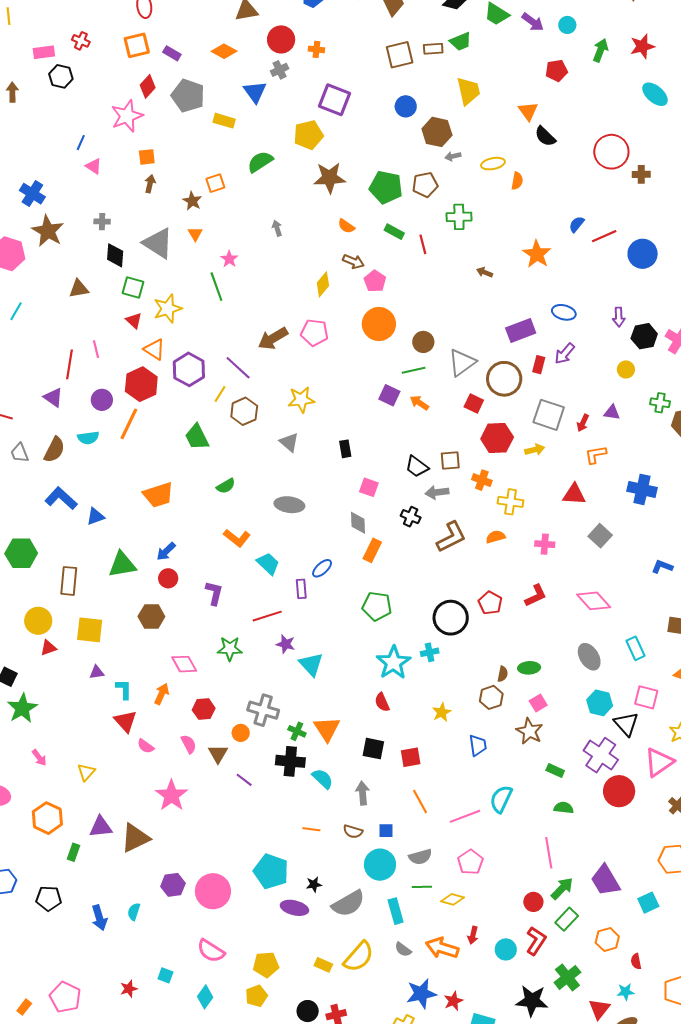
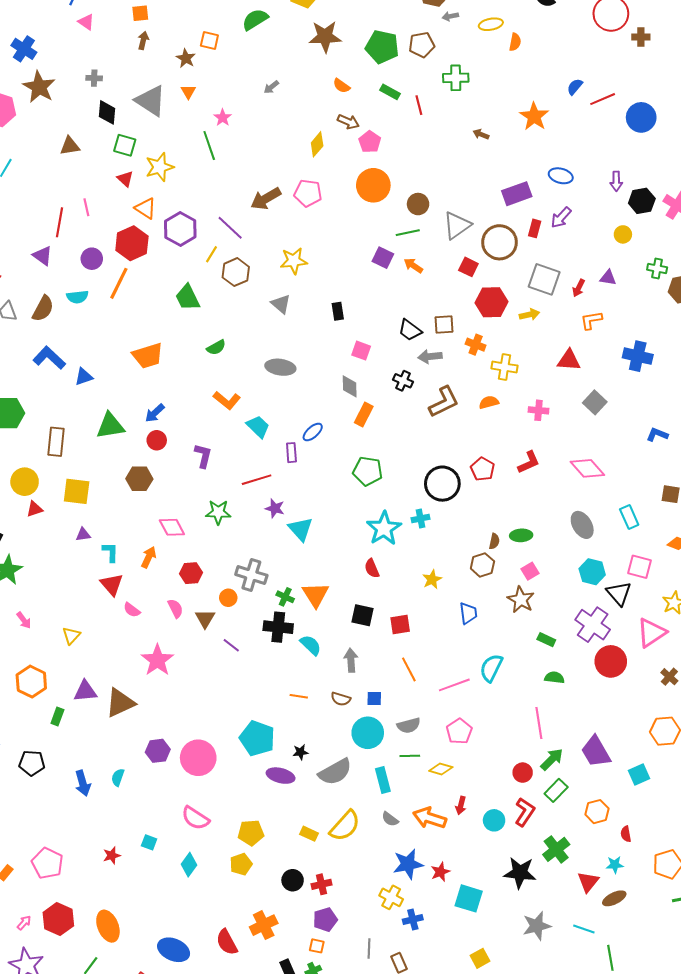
orange square: (215, 183) -> (209, 41), turned 30
gray arrow: (277, 228) -> (271, 87), turned -112

